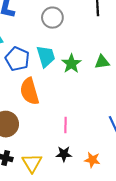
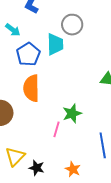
cyan trapezoid: (46, 56) -> (55, 44), moved
green star: (71, 64) -> (72, 113), moved
black star: (64, 154) -> (37, 168), moved

